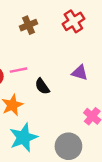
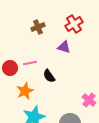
purple triangle: (80, 73) -> (64, 47), moved

